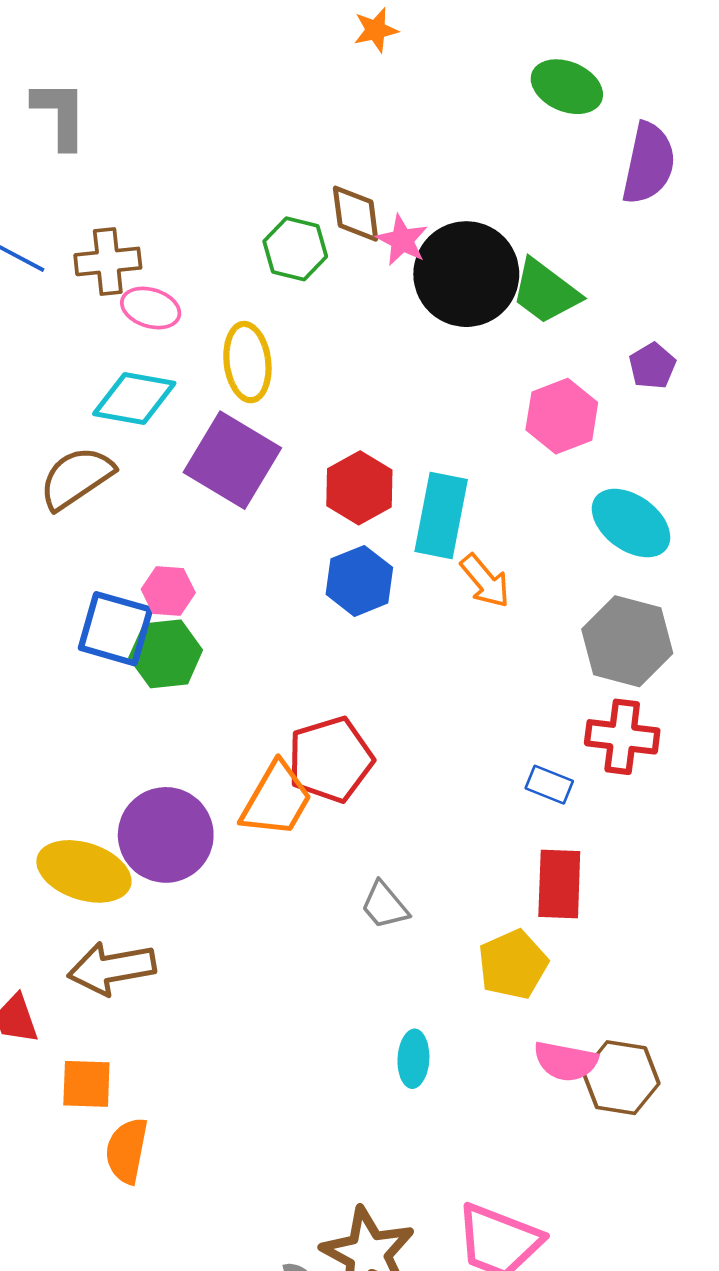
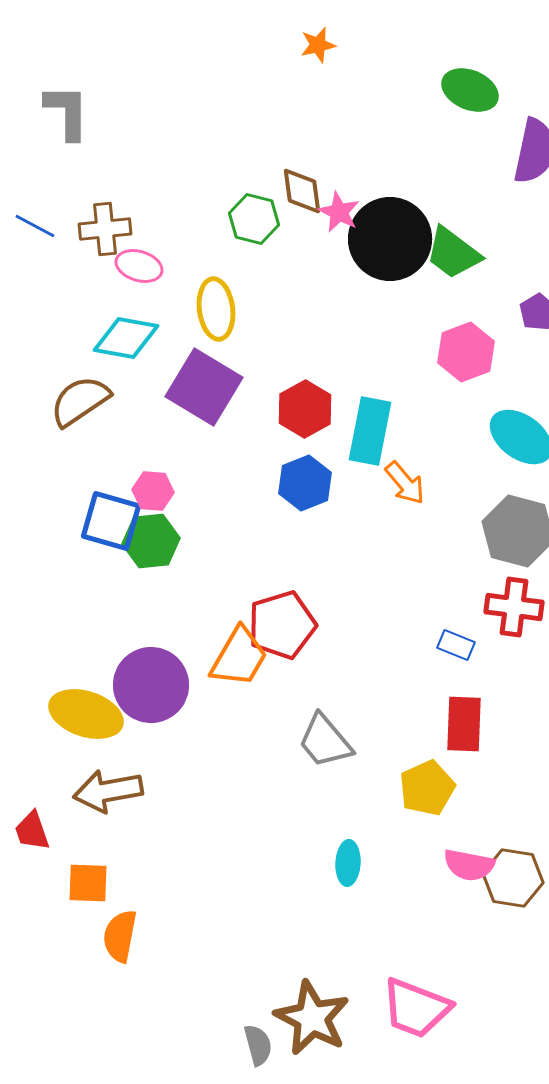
gray trapezoid: (385, 905) -> (325, 741), size x1.4

